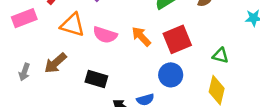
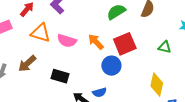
green triangle: (221, 56) -> (165, 47), moved
blue circle: (171, 75) -> (111, 66), moved

